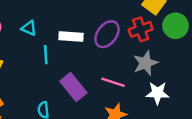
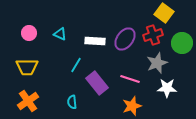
green circle: (176, 26) -> (182, 43), moved
cyan line: (46, 55) -> (76, 65), moved, turned 35

